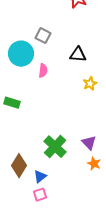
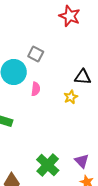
black triangle: (78, 55) -> (83, 77), moved
yellow star: (90, 84) -> (71, 97), moved

